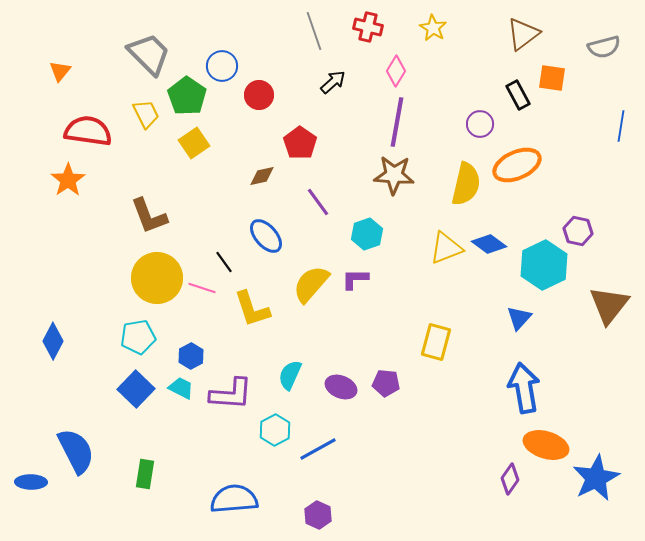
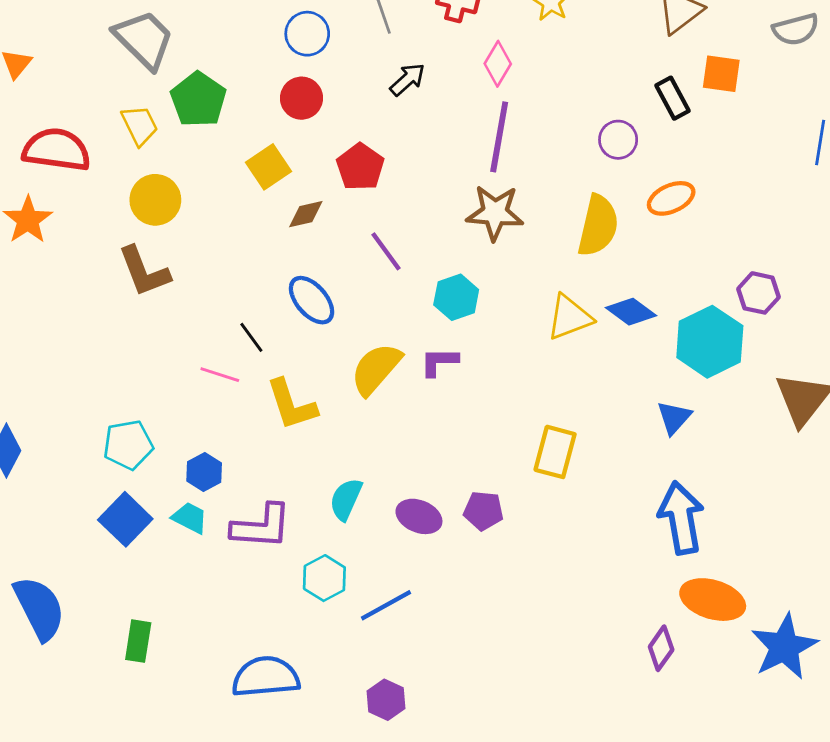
blue circle: (222, 66) -> (307, 34), moved
yellow square: (194, 143) -> (269, 167), moved
orange ellipse: (517, 165) -> (671, 198), size x0.7
yellow circle: (157, 278) -> (155, 200), moved, size x0.7

